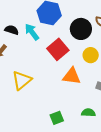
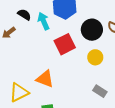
orange triangle: (72, 76) -> (45, 79), moved
yellow triangle: (22, 80) -> (19, 93), moved

